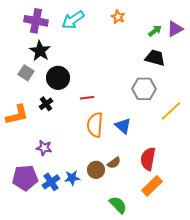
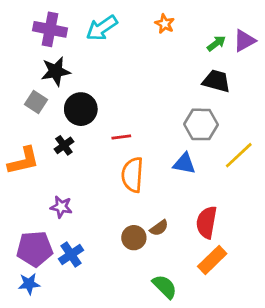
black star: (40, 51) -> (56, 71), turned 30
blue triangle: (123, 126) -> (184, 164), moved, turned -30
blue star: (72, 178) -> (29, 284), moved

